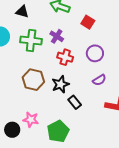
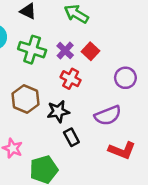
red square: (88, 22) -> (91, 51), moved
purple circle: (95, 53) -> (125, 78), moved
purple semicircle: (99, 80) -> (108, 115), size x1.5

